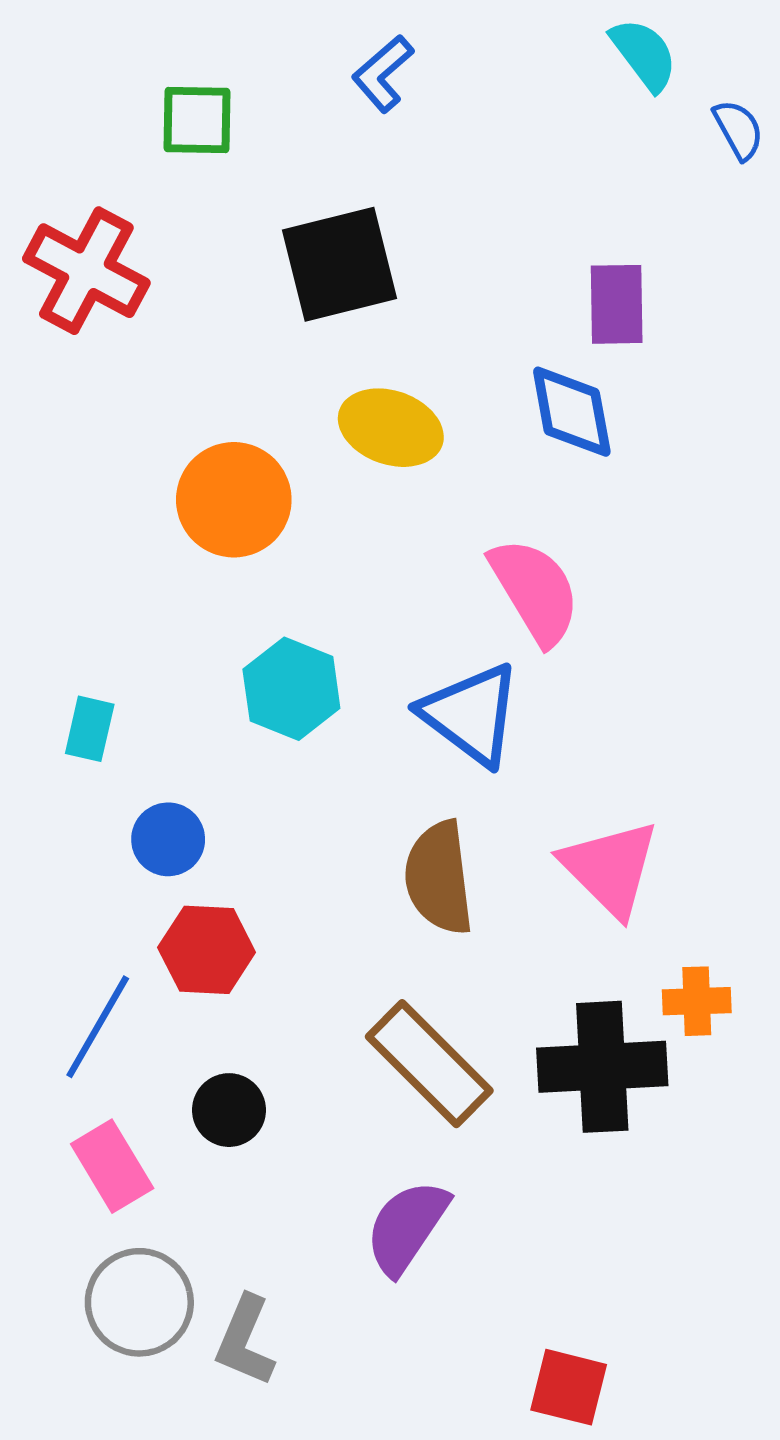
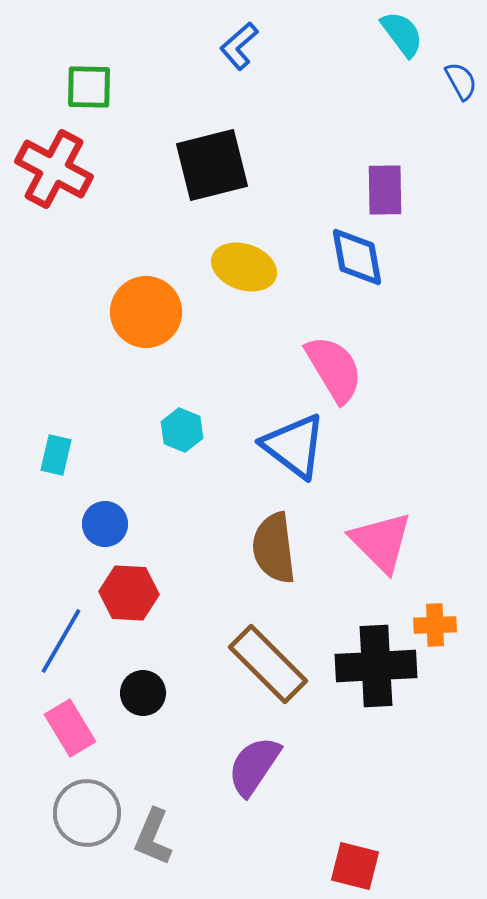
green square: (197, 120) -> (89, 87), moved
cyan hexagon: (291, 689) -> (182, 430), size x0.7

